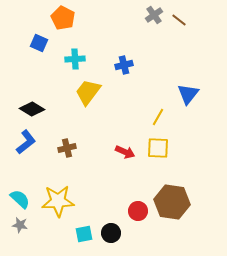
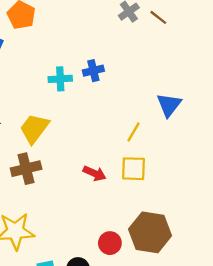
cyan cross: (75, 59) -> (60, 79), moved
yellow trapezoid: (88, 92) -> (34, 128), moved
brown cross: (67, 148) -> (26, 169), size x1.4

